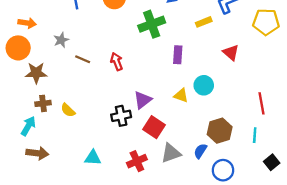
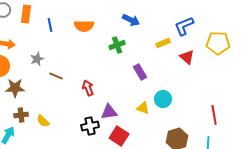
green cross: (152, 24) -> (117, 45), size x0.7
red triangle: (231, 52) -> (187, 57), moved
purple rectangle: (178, 55) -> (140, 72), turned -35
red arrow: (117, 62) -> (88, 88), moved
purple triangle: (143, 100) -> (109, 112), turned 30

